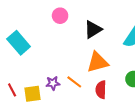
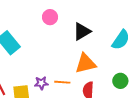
orange line: (74, 82) -> (62, 82), turned -35

